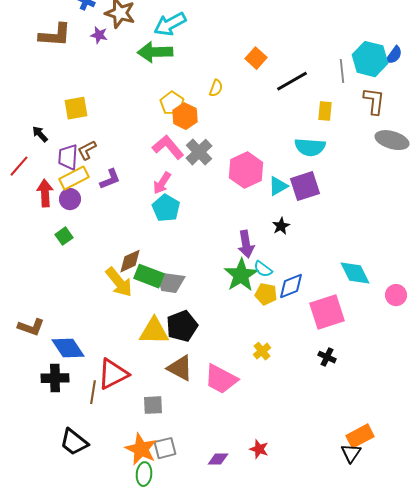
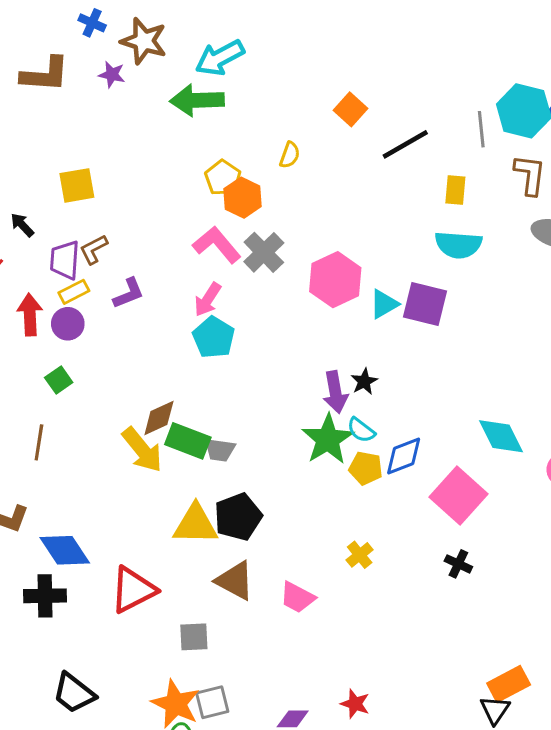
cyan semicircle: (310, 147) -> (458, 245), moved
yellow rectangle: (74, 178) -> (74, 292), size x0.7
purple square: (305, 186) -> (425, 304), turned 32
black star: (281, 226) -> (364, 382), moved
gray trapezoid: (170, 282) -> (220, 450), size x0.7
pink square: (327, 312) -> (458, 496), turned -30
pink trapezoid: (221, 379) -> (297, 597), size x0.7
brown line: (93, 392) -> (39, 442), moved

